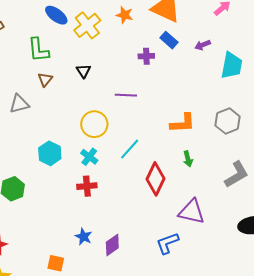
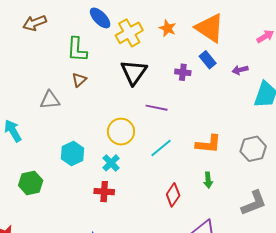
black triangle: (83, 71) -> (134, 72), moved, size x1.8
cyan line: (130, 149) -> (161, 148), moved
red diamond: (156, 179) -> (173, 195), size x0.7

